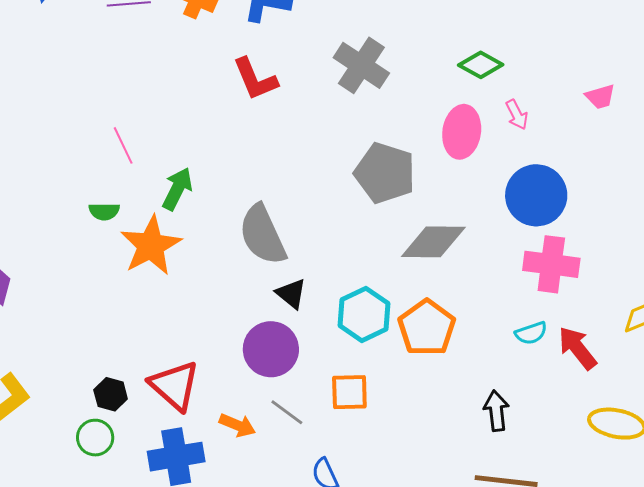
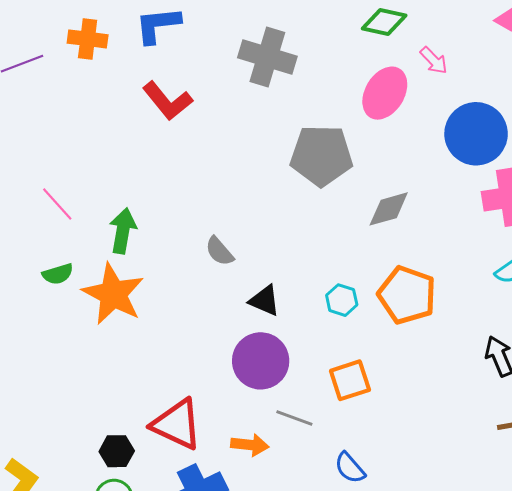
pink ellipse: (462, 132) -> (385, 93), turned 39
gray semicircle: (263, 235) -> (219, 251), size x0.5
gray diamond: (433, 242) -> (389, 209), size x0.7
cyan hexagon: (364, 314) -> (342, 300), size x0.6

